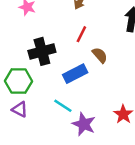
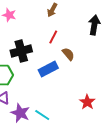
cyan line: (63, 106) -> (42, 115), moved
purple star: (84, 124) -> (20, 113), moved

